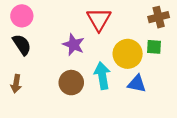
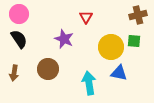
red triangle: (99, 19) -> (86, 17), size x0.6
cyan arrow: (102, 76) -> (89, 83), moved
brown circle: (71, 83) -> (48, 69), moved

